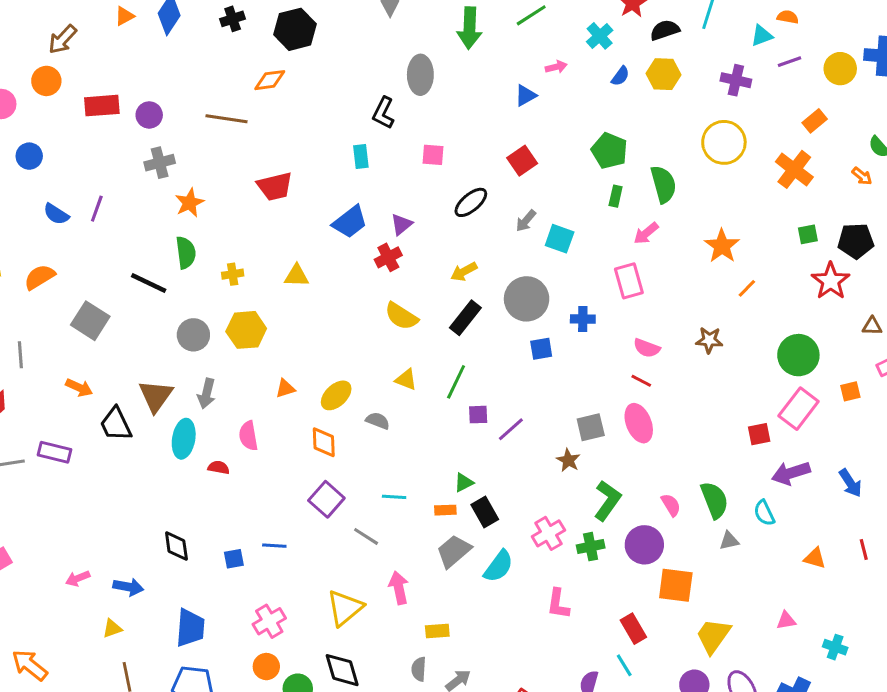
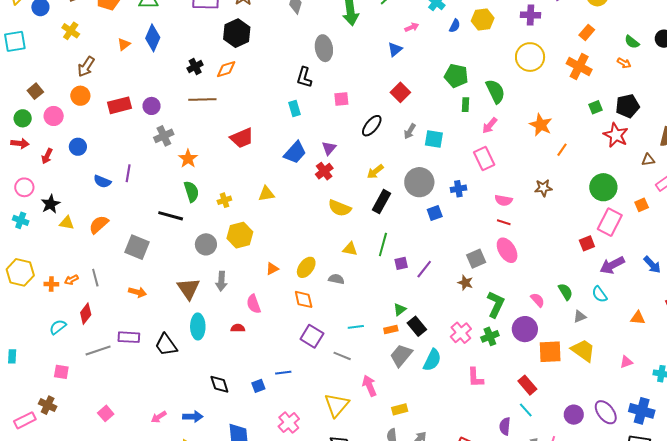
black cross: (233, 19) -> (195, 67), moved
black trapezoid: (116, 424) -> (166, 345), moved
cyan ellipse: (184, 439) -> (198, 326), moved
green semicircle: (715, 500) -> (565, 292), size x0.7
yellow trapezoid: (713, 636) -> (583, 350), moved, turned 100

